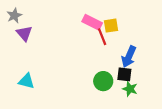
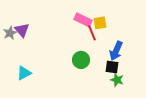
gray star: (14, 16) -> (10, 33), moved
cyan triangle: (27, 81) -> (24, 73), turned -42
green circle: (103, 81) -> (81, 60), moved

